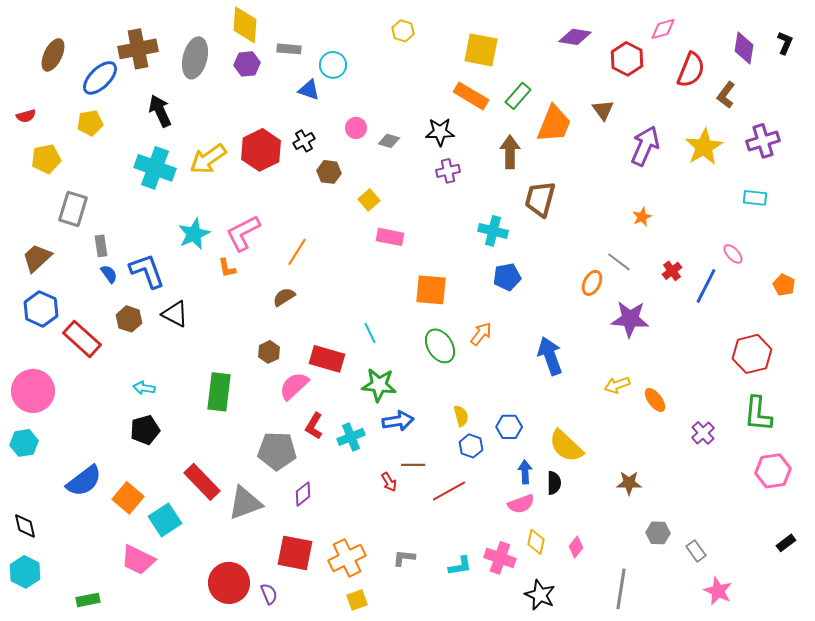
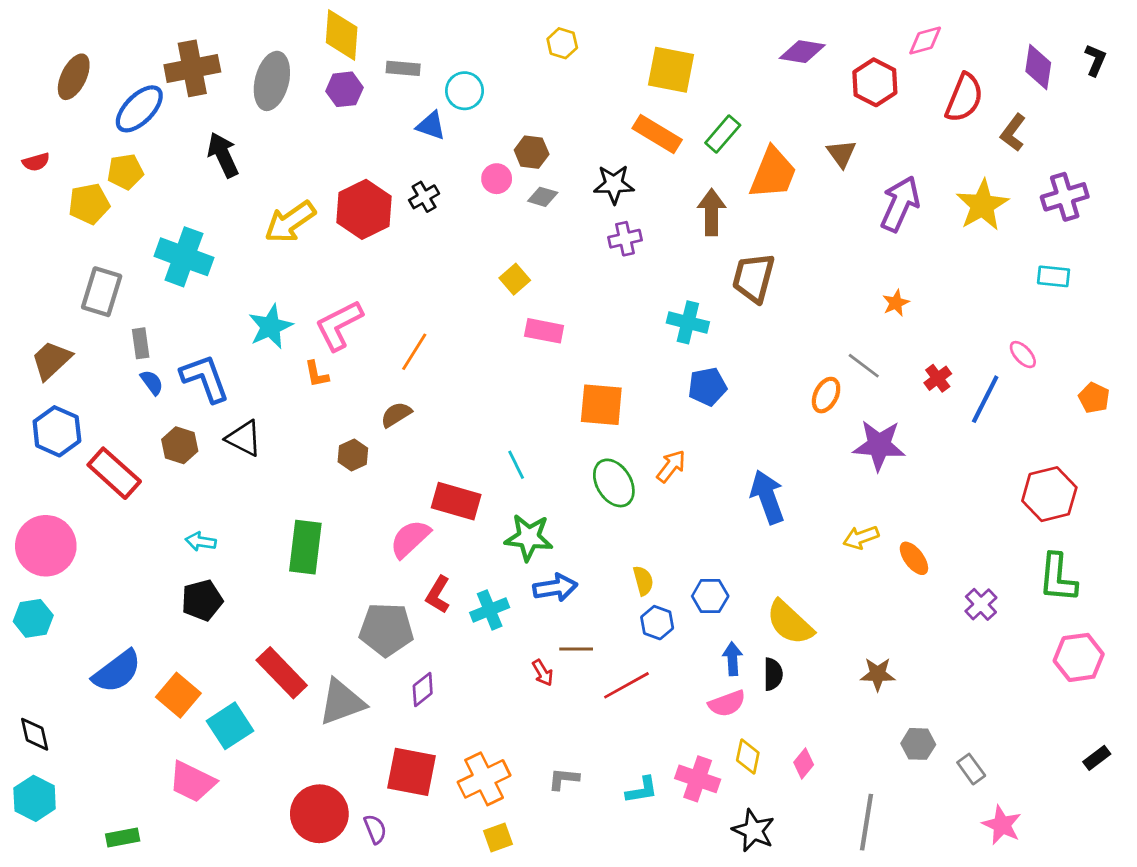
yellow pentagon: (46, 159) -> (89, 204), moved
cyan cross: (155, 168) -> (184, 257), moved
brown hexagon: (329, 172) -> (532, 152), moved
brown hexagon: (269, 352) -> (353, 455), moved

